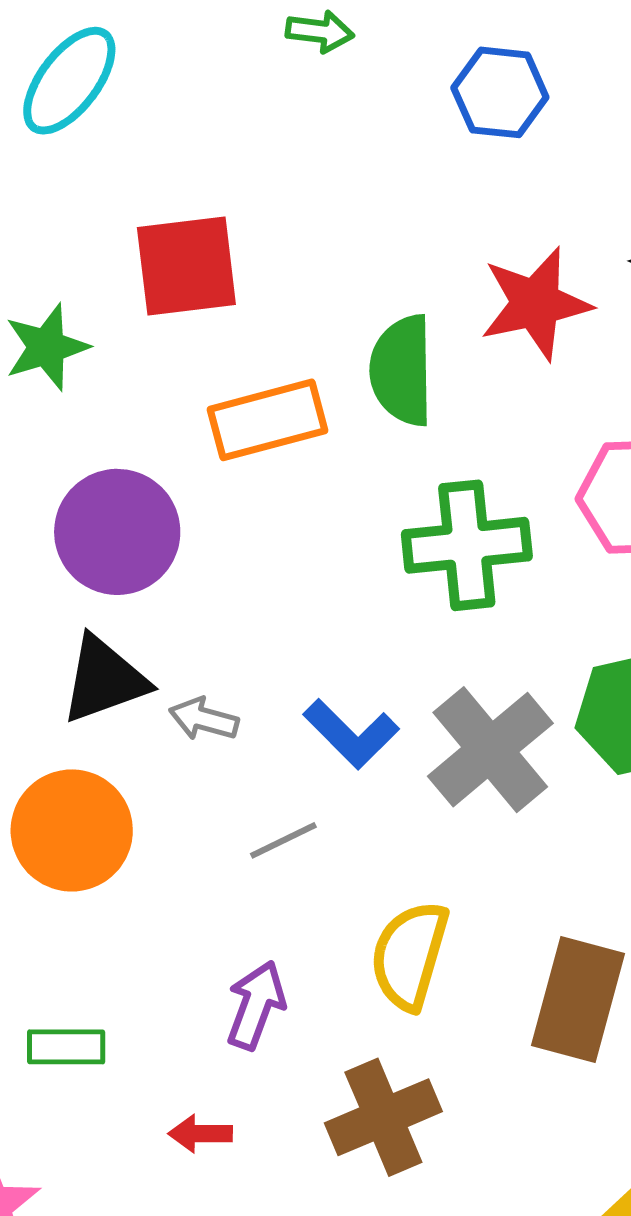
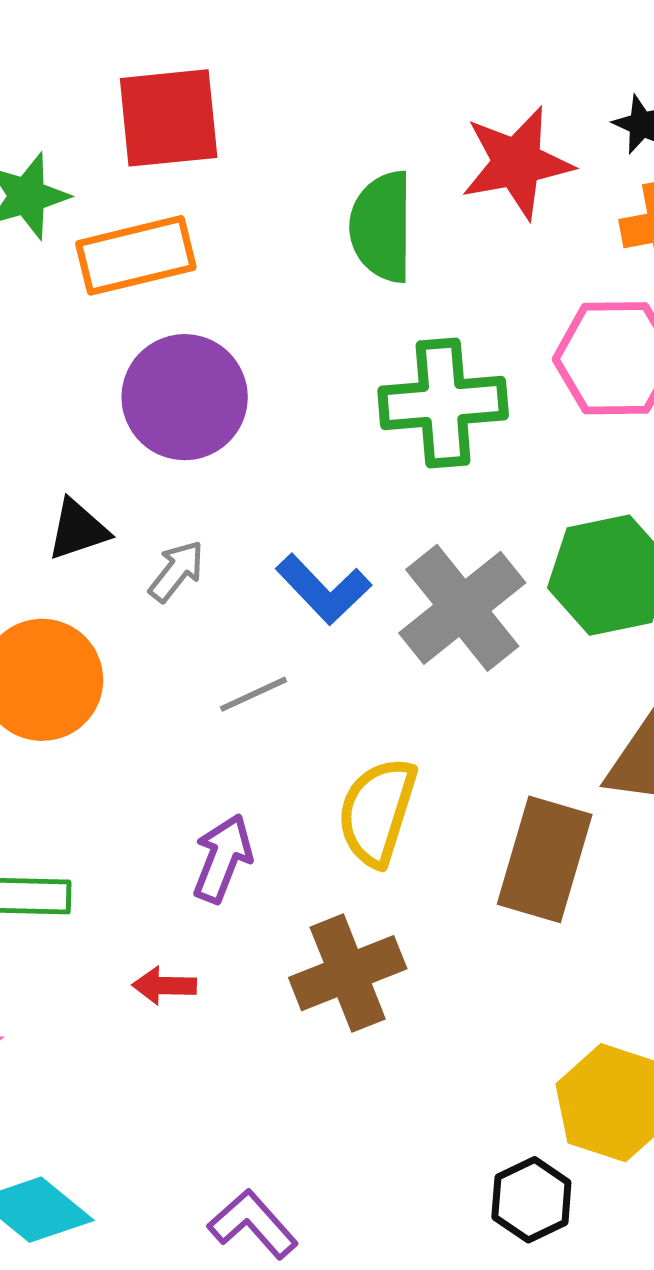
orange rectangle: (267, 420) -> (136, 255), moved
purple circle: (117, 532) -> (185, 397), moved
black triangle: (104, 680) -> (78, 530), size x0.7
gray arrow: (204, 719) -> (176, 571), turned 112

